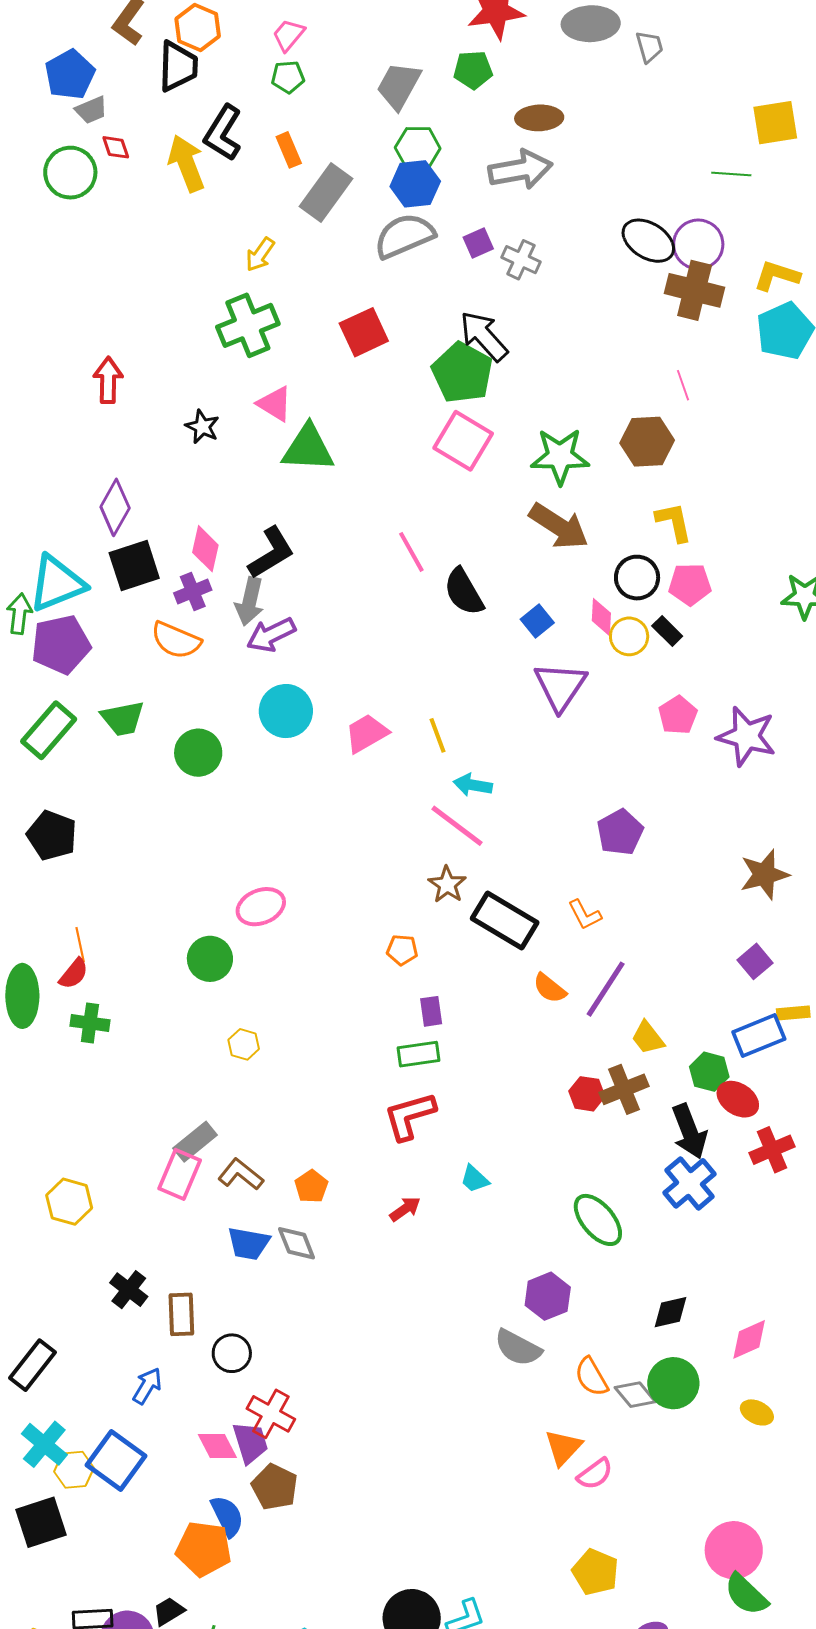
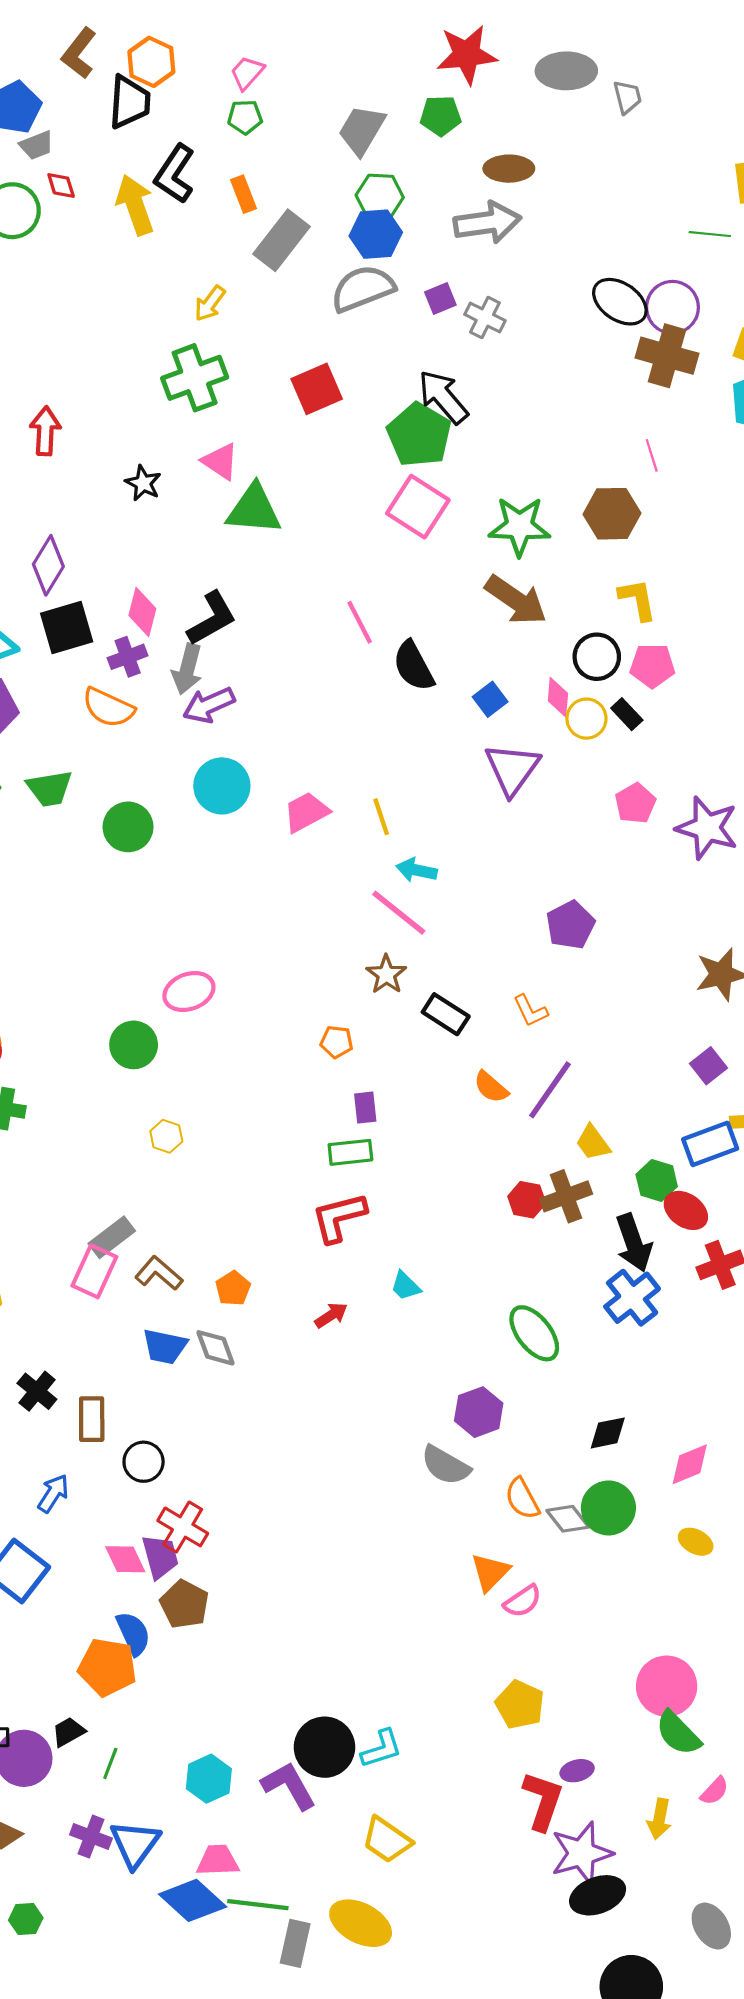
black rectangle: (505, 920) -> (446, 1014), size x0.7

